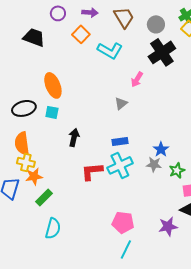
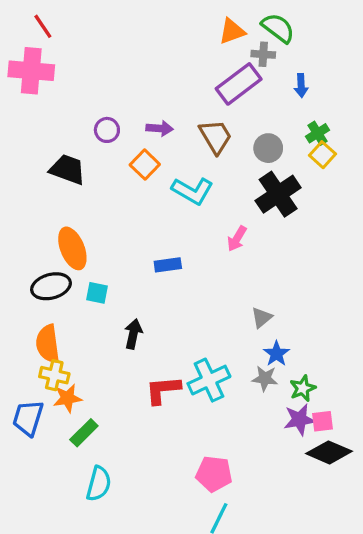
orange ellipse: (53, 85) -> (72, 248), moved
gray triangle: (121, 103) -> (262, 318), moved
blue rectangle: (120, 141) -> (168, 265), moved
purple star: (168, 226) -> (299, 420), moved

